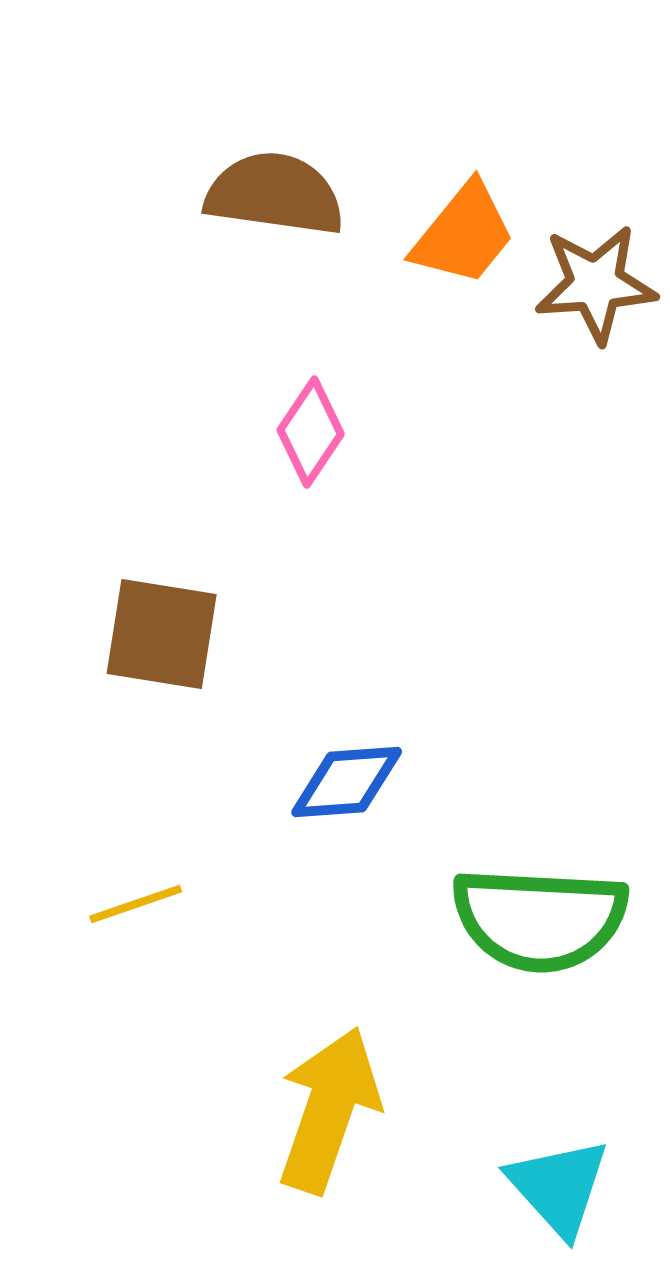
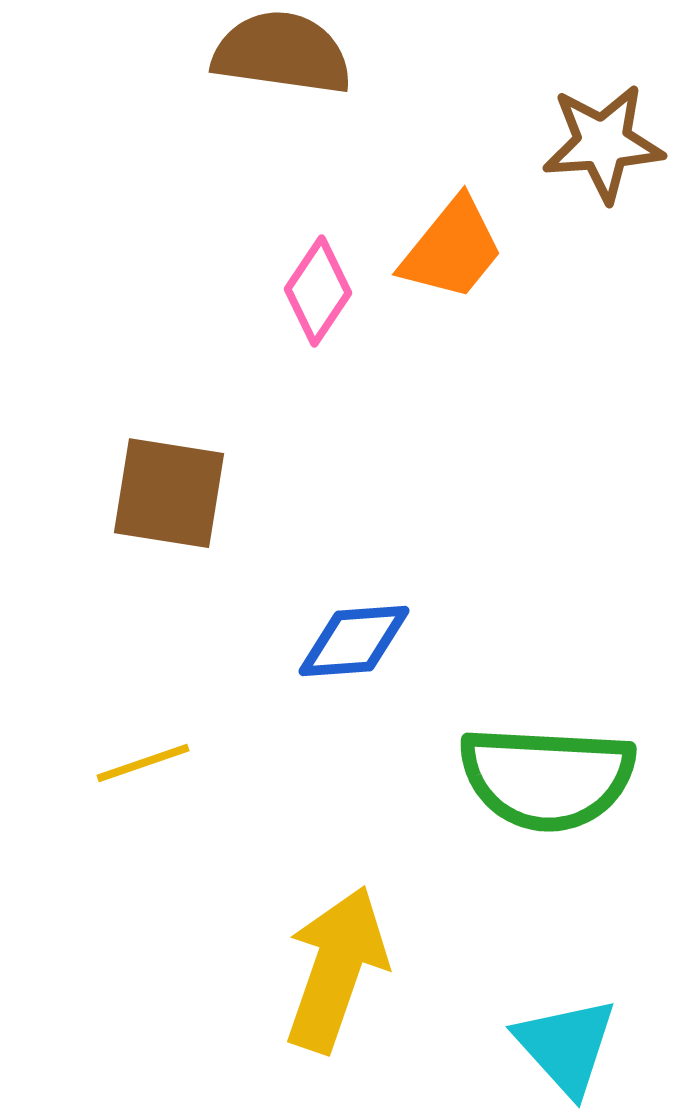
orange trapezoid: (464, 234) -> (452, 249), moved

